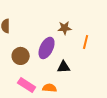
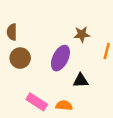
brown circle: (21, 56) -> (20, 58), moved

